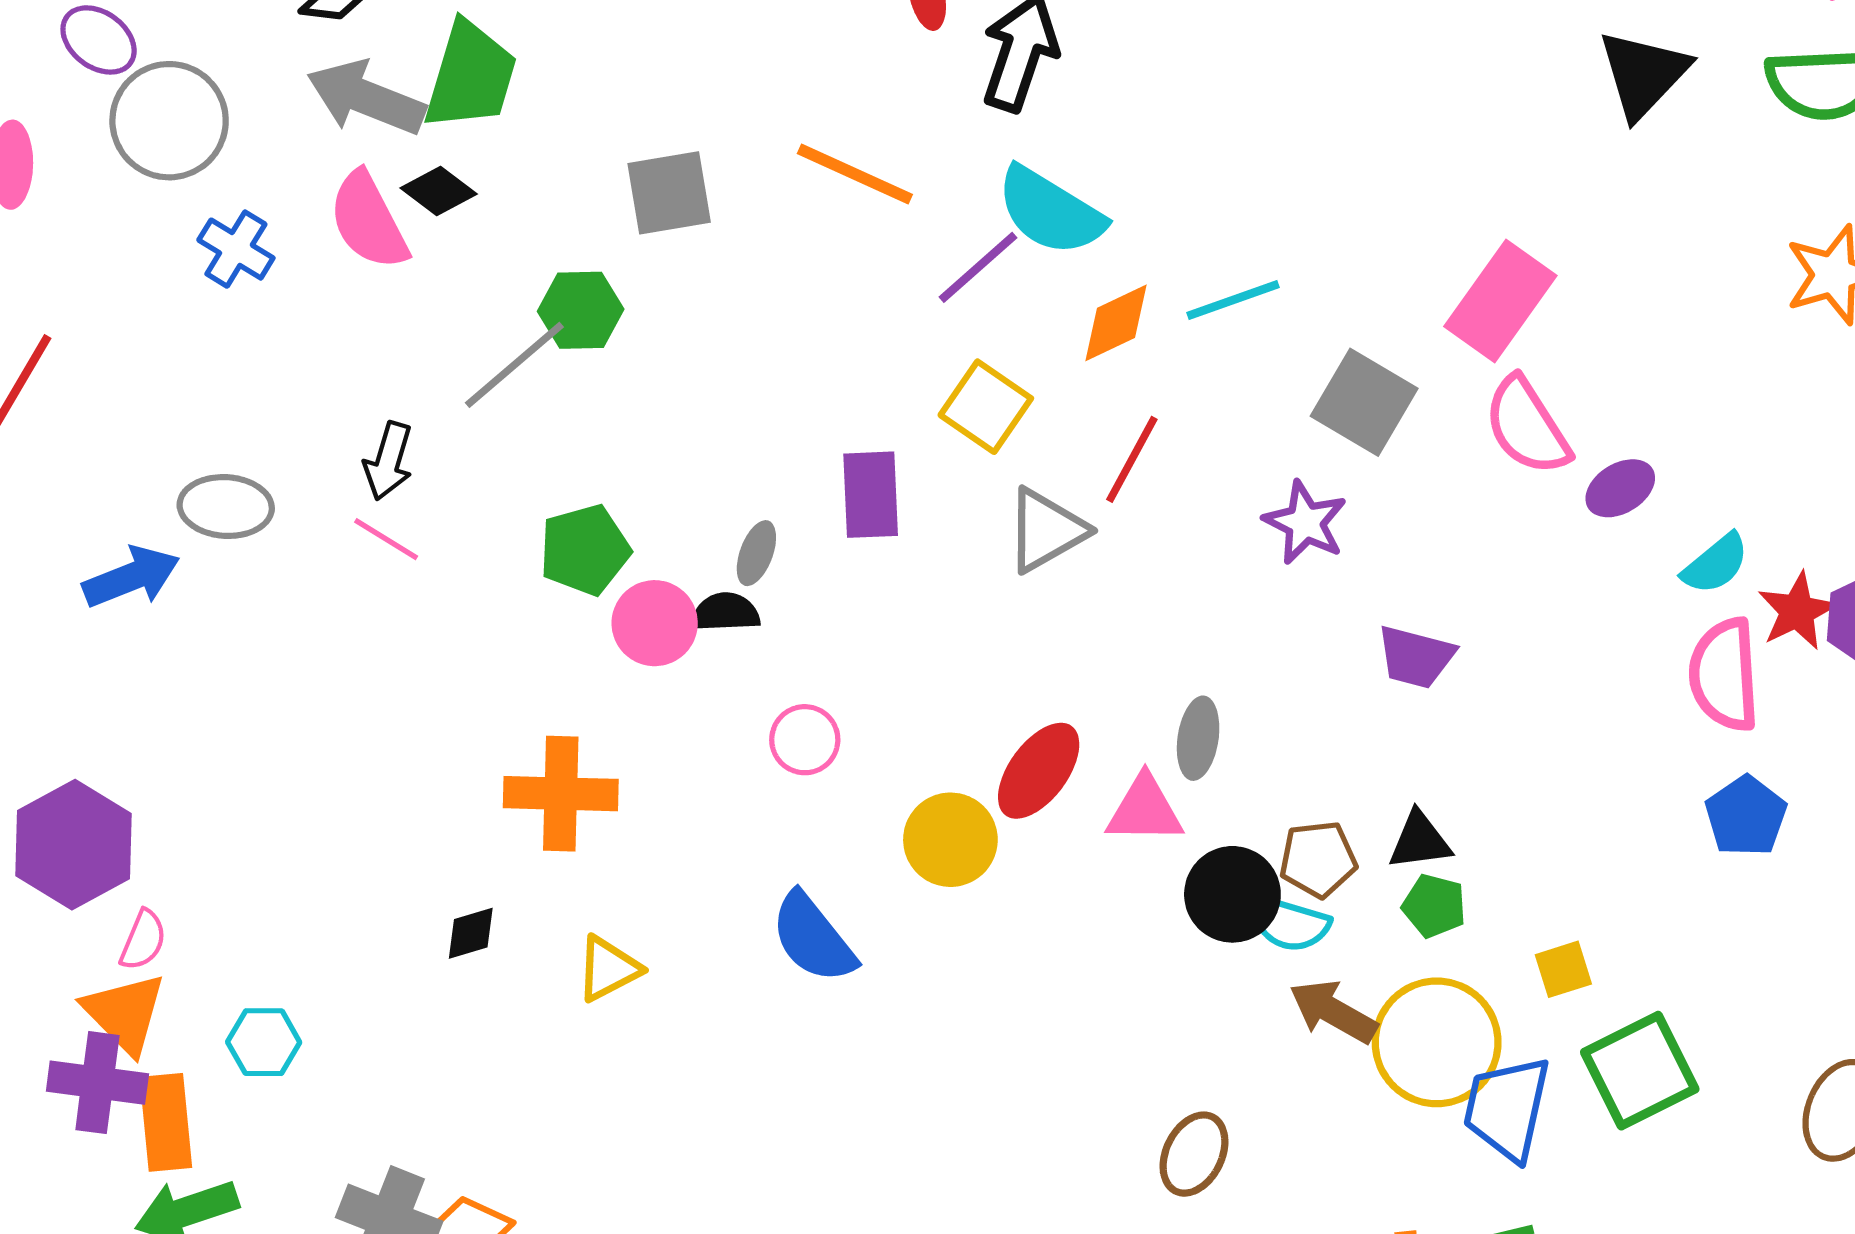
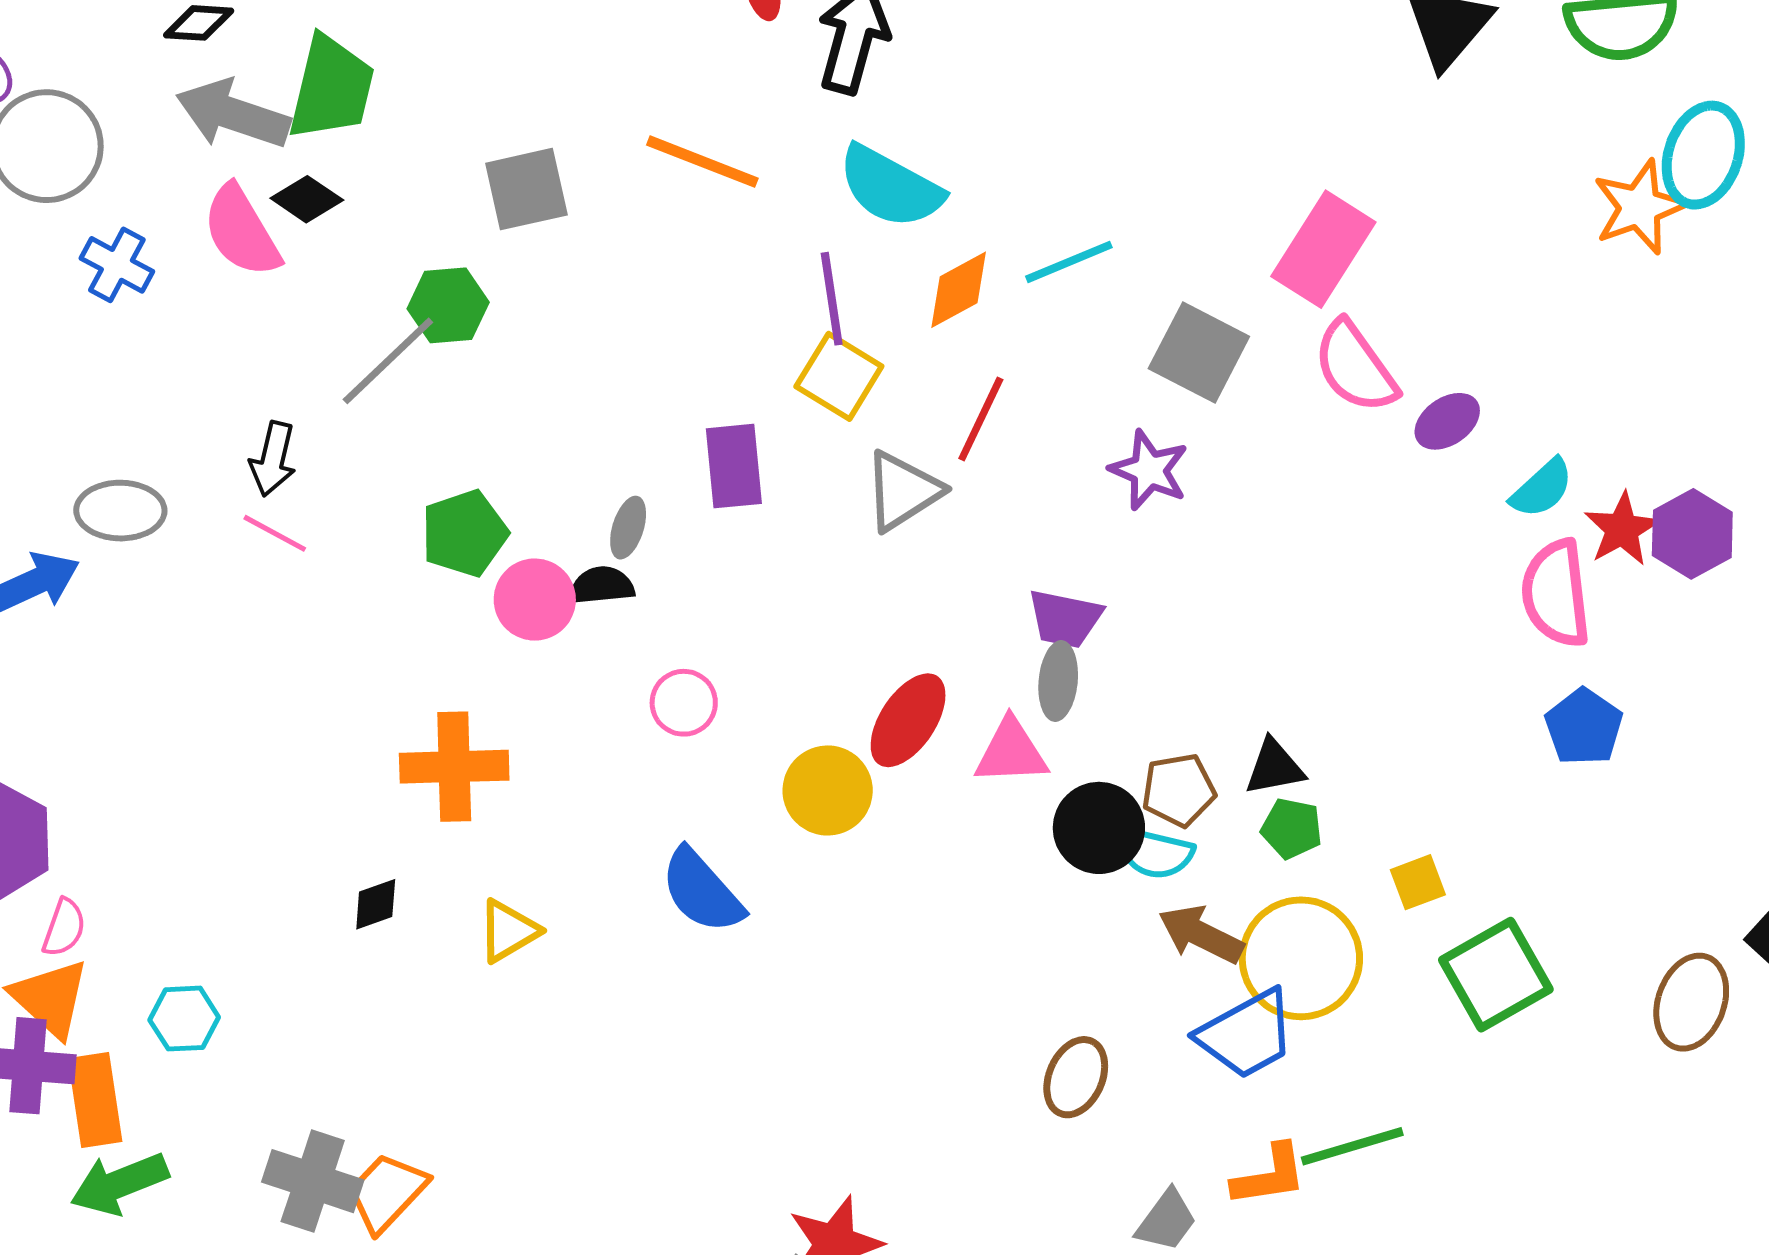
purple line: (978, 267) -> (832, 299), moved, turned -54
purple trapezoid: (1416, 657) -> (1065, 619), moved
blue trapezoid: (1507, 1108) -> (1247, 1034), moved, turned -128

